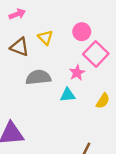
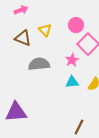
cyan triangle: (68, 95) -> (72, 82), moved

